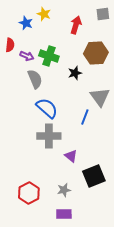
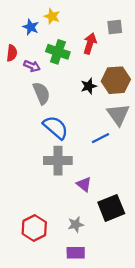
gray square: (103, 14) -> (115, 27), moved
red arrow: (76, 25) -> (90, 44), moved
brown hexagon: (96, 53) -> (116, 80), moved
green cross: (49, 56) -> (58, 52), moved
blue line: (85, 117) -> (101, 138), turned 42

